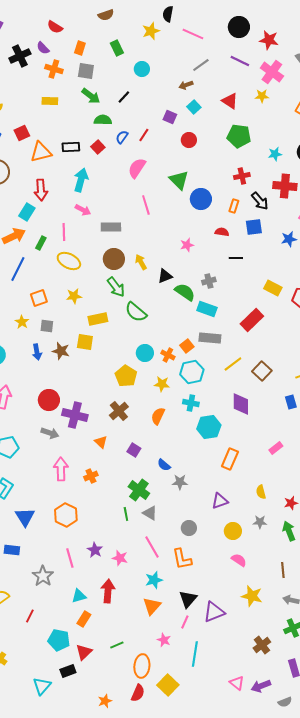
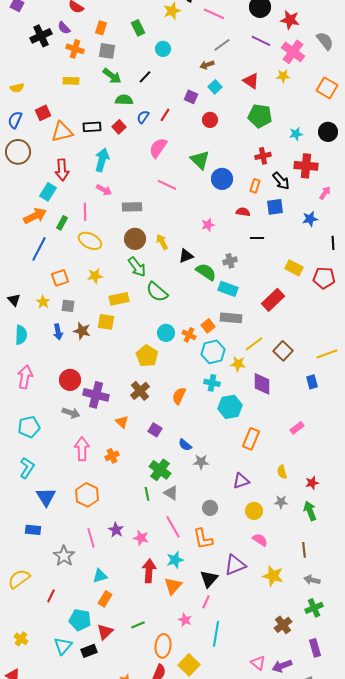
pink line: (146, 205) -> (167, 185), turned -48
yellow star: (162, 384) -> (238, 364), moved
red arrow: (108, 591) -> (149, 571), moved
purple triangle: (214, 612) -> (235, 565), moved
cyan triangle: (42, 686) -> (63, 646), moved

